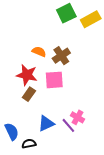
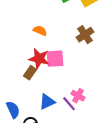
brown cross: (61, 56) -> (85, 35), moved
red star: (27, 75) -> (39, 59), moved

